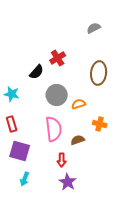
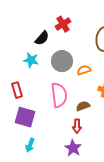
cyan star: (12, 94) -> (31, 60), moved
red arrow: (62, 160) -> (77, 126), moved

